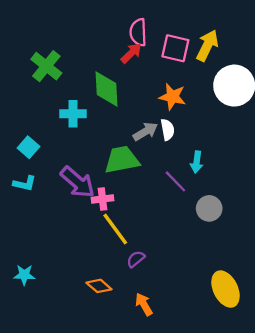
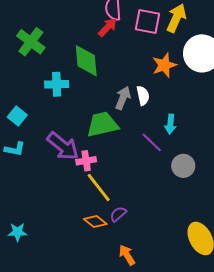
orange star: (172, 97) -> (164, 65), moved, turned -30
gray arrow: (145, 131) -> (123, 98), turned -35
orange diamond: (99, 286) -> (95, 222), moved

